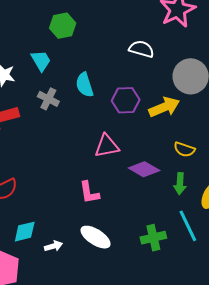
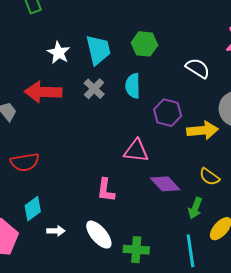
green hexagon: (63, 26) -> (144, 44), moved
cyan trapezoid: (41, 61) -> (98, 50), size x1.4
cyan diamond: (25, 232) -> (33, 209), turned -40
green cross: (153, 238) -> (136, 250), moved

